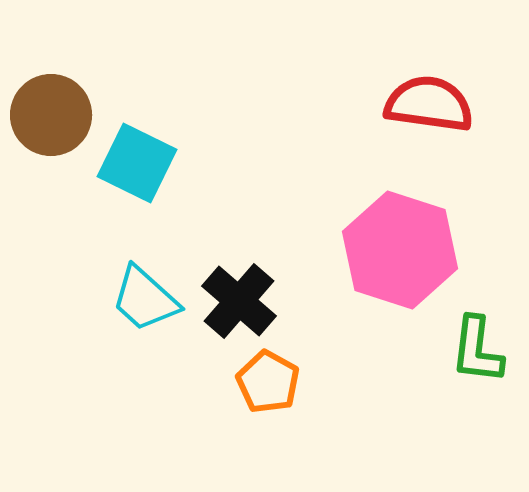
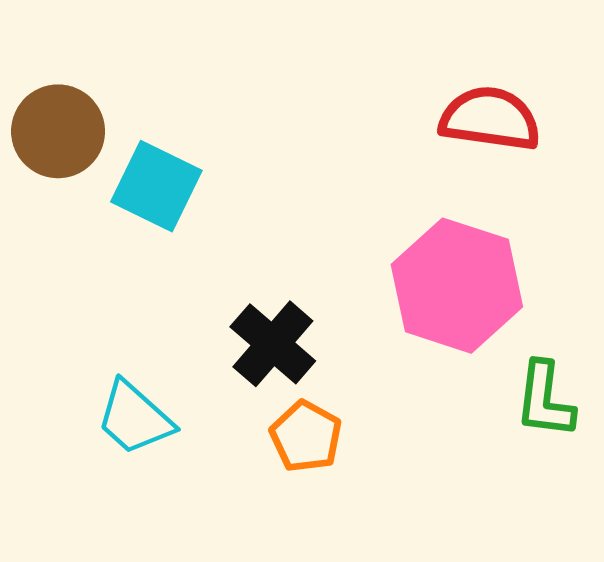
cyan trapezoid: (145, 299) -> (135, 418), moved

